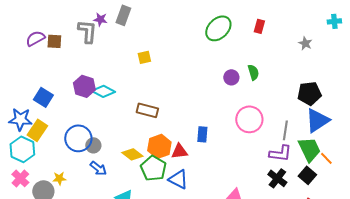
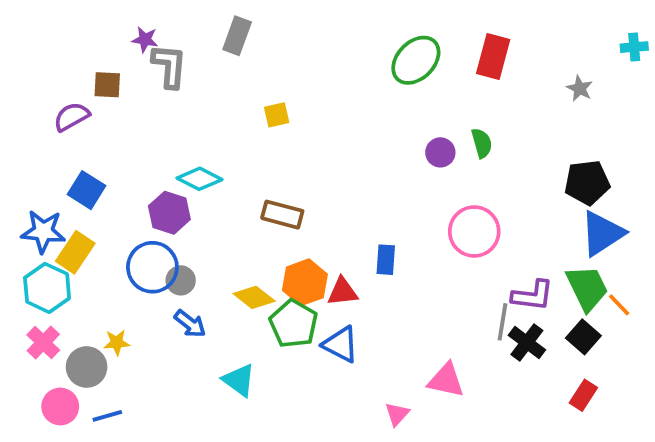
purple star: (100, 19) -> (145, 40), moved
red rectangle: (259, 26) -> (493, 56), size x1.6
purple semicircle: (35, 38) -> (72, 117), moved
purple hexagon: (84, 86) -> (169, 213), moved
gray line: (285, 130) -> (502, 322), moved

